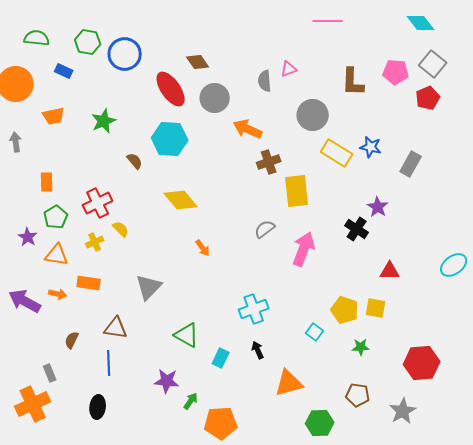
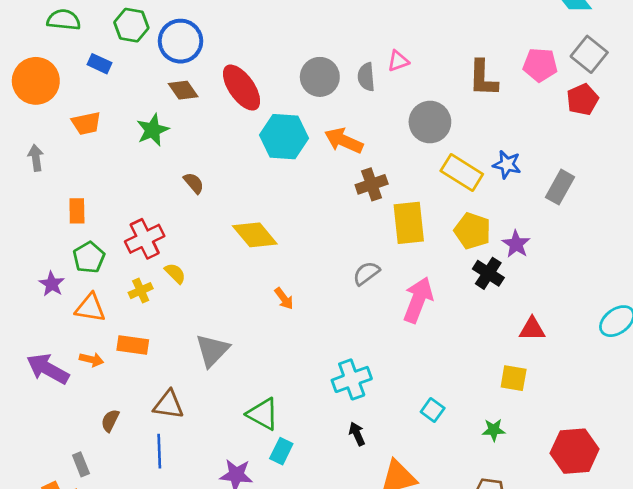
brown diamond: (198, 62) -> (183, 90), moved
gray circle: (215, 98) -> (320, 77), moved
cyan hexagon: (170, 139) -> (284, 137), moved
yellow pentagon: (345, 310) -> (472, 231), moved
cyan rectangle: (221, 358) -> (281, 451), moved

